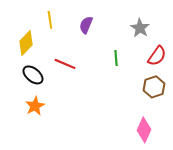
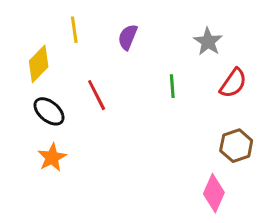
red line: (65, 64) -> (97, 95), turned 40
brown hexagon: (154, 87) -> (236, 146), moved

